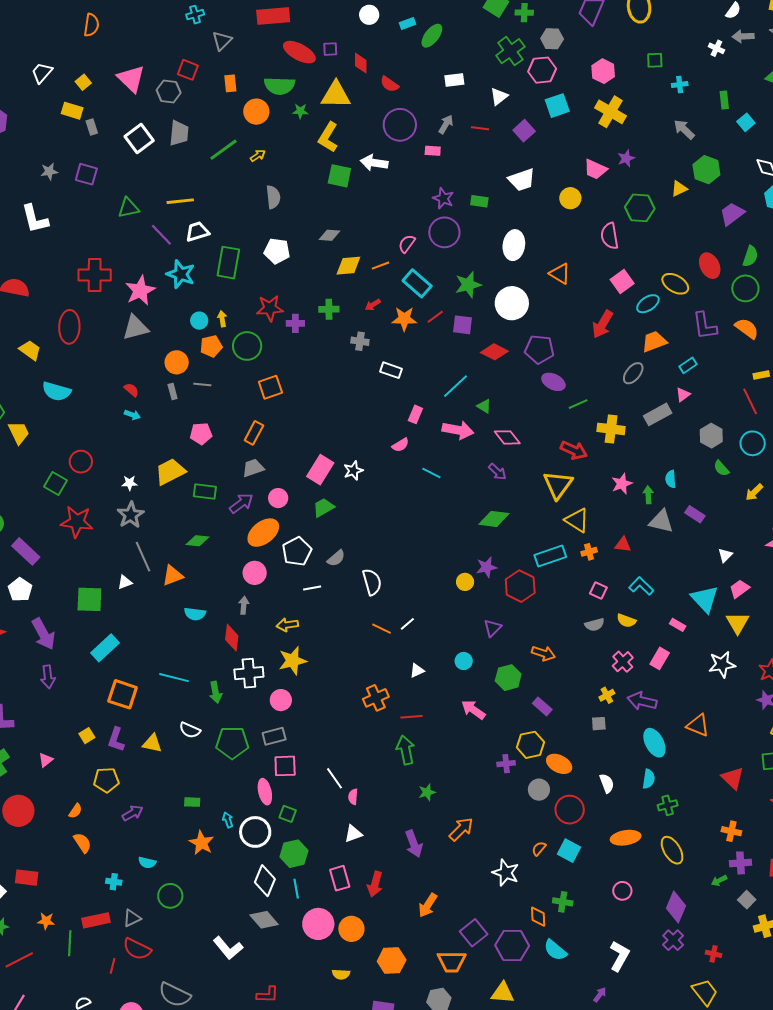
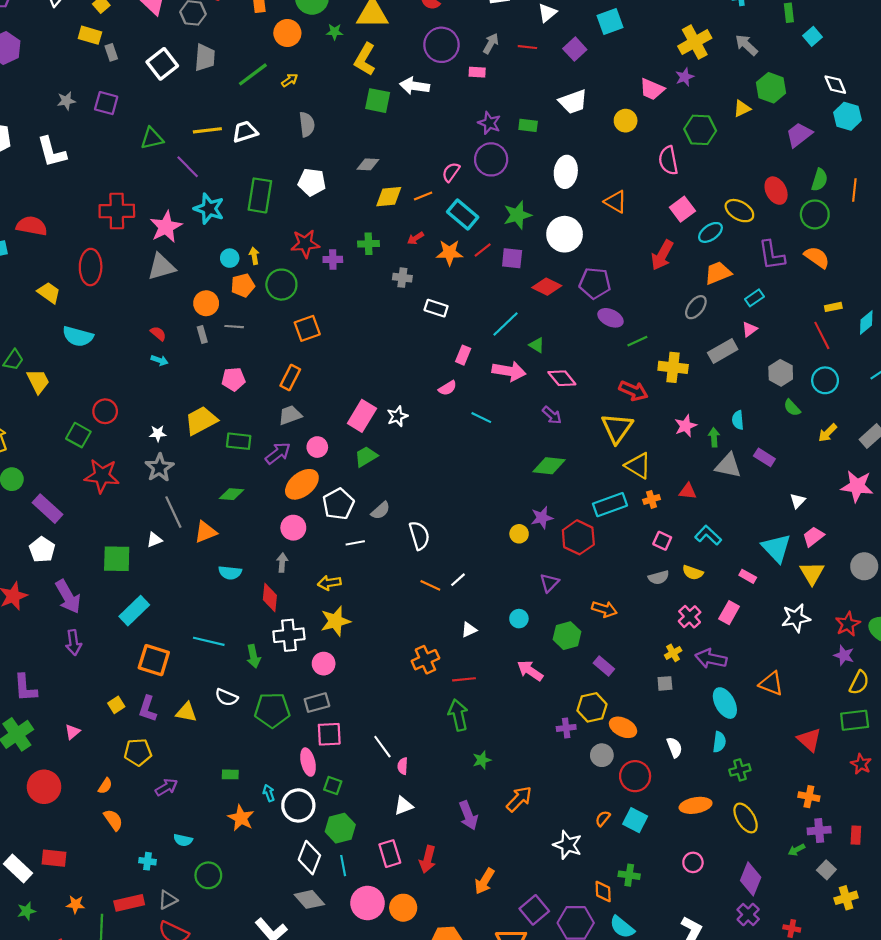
yellow cross: (611, 112) -> (695, 42), moved, turned 32
white trapezoid: (197, 232) -> (245, 132), moved

